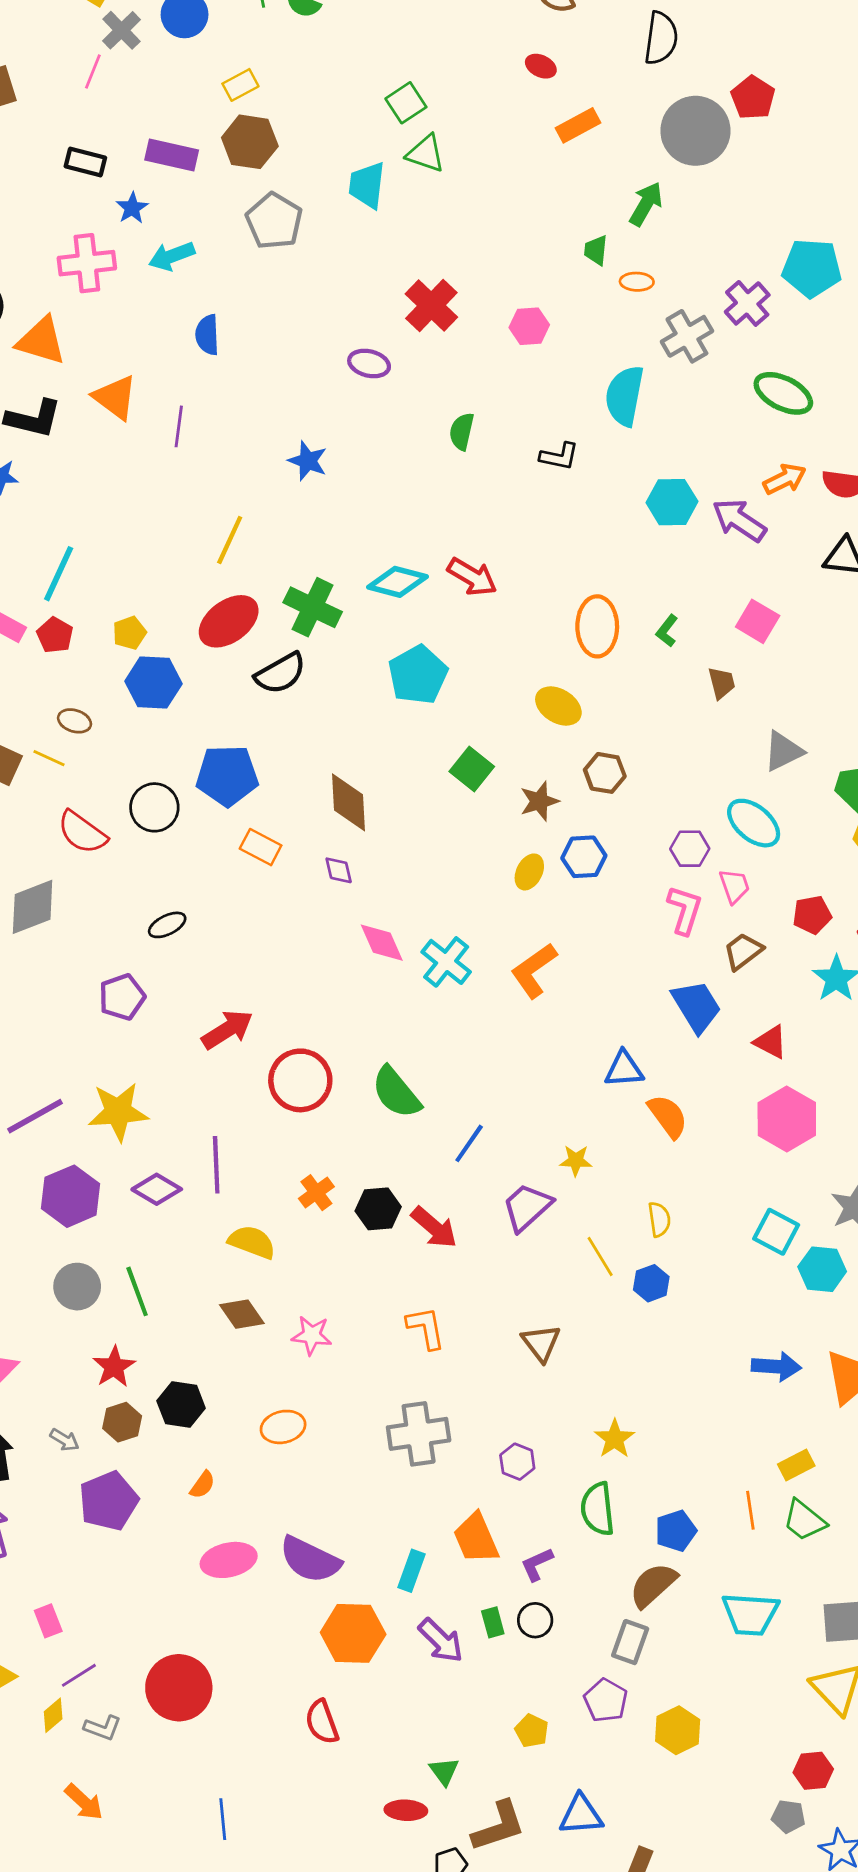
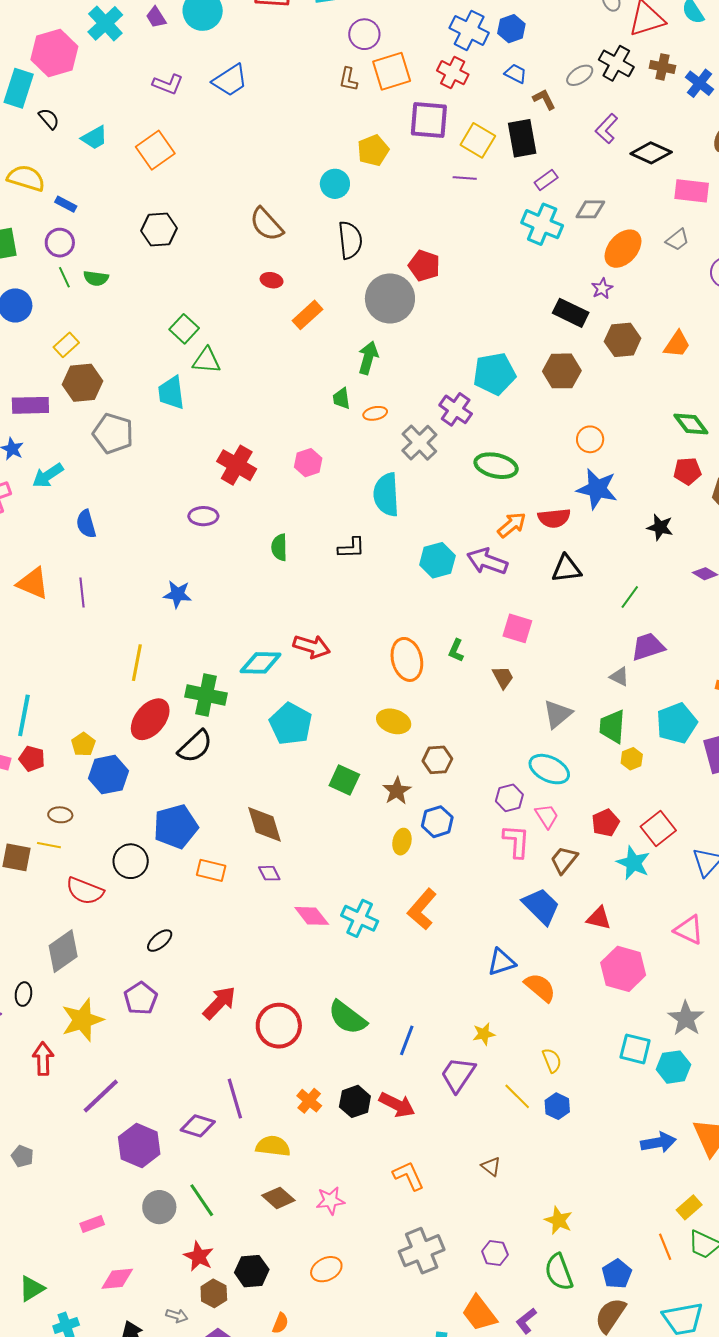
yellow star: (118, 1112) -> (82, 1020), moved
brown triangle: (541, 1343) -> (491, 1166), size x0.7

